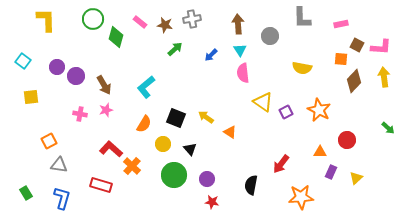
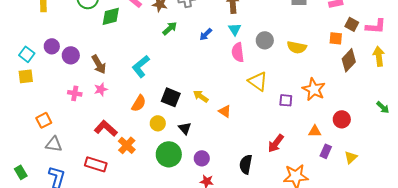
gray circle: (270, 36) -> (265, 40), moved
green diamond: (116, 37) -> (111, 16), turned 60
cyan square: (23, 61) -> (27, 54), moved
purple square: (286, 112) -> (286, 100), moved, turned 32

